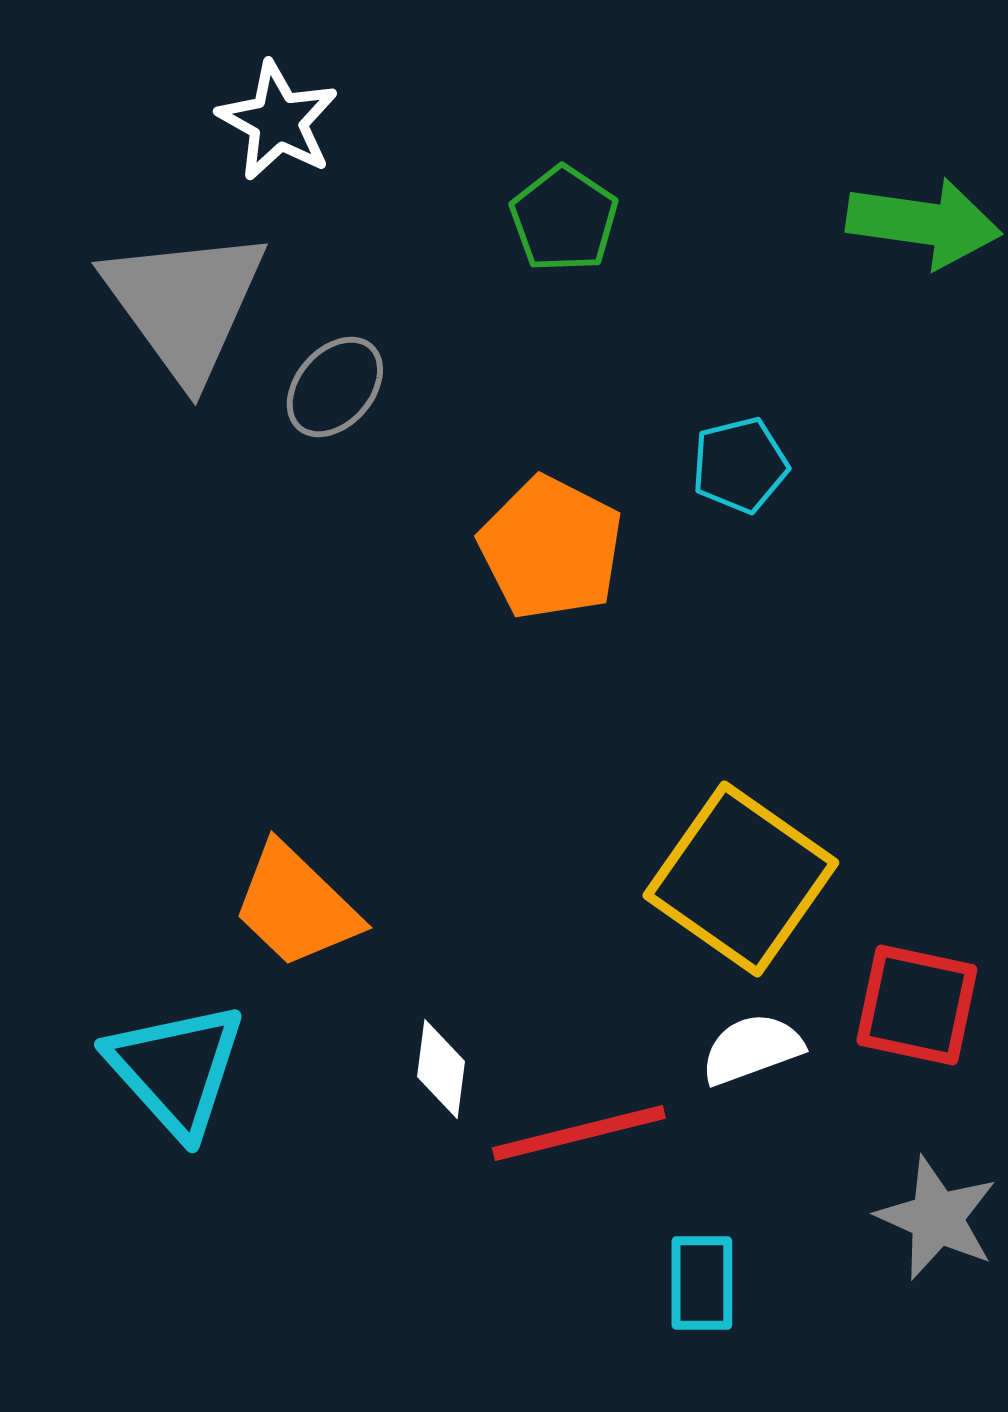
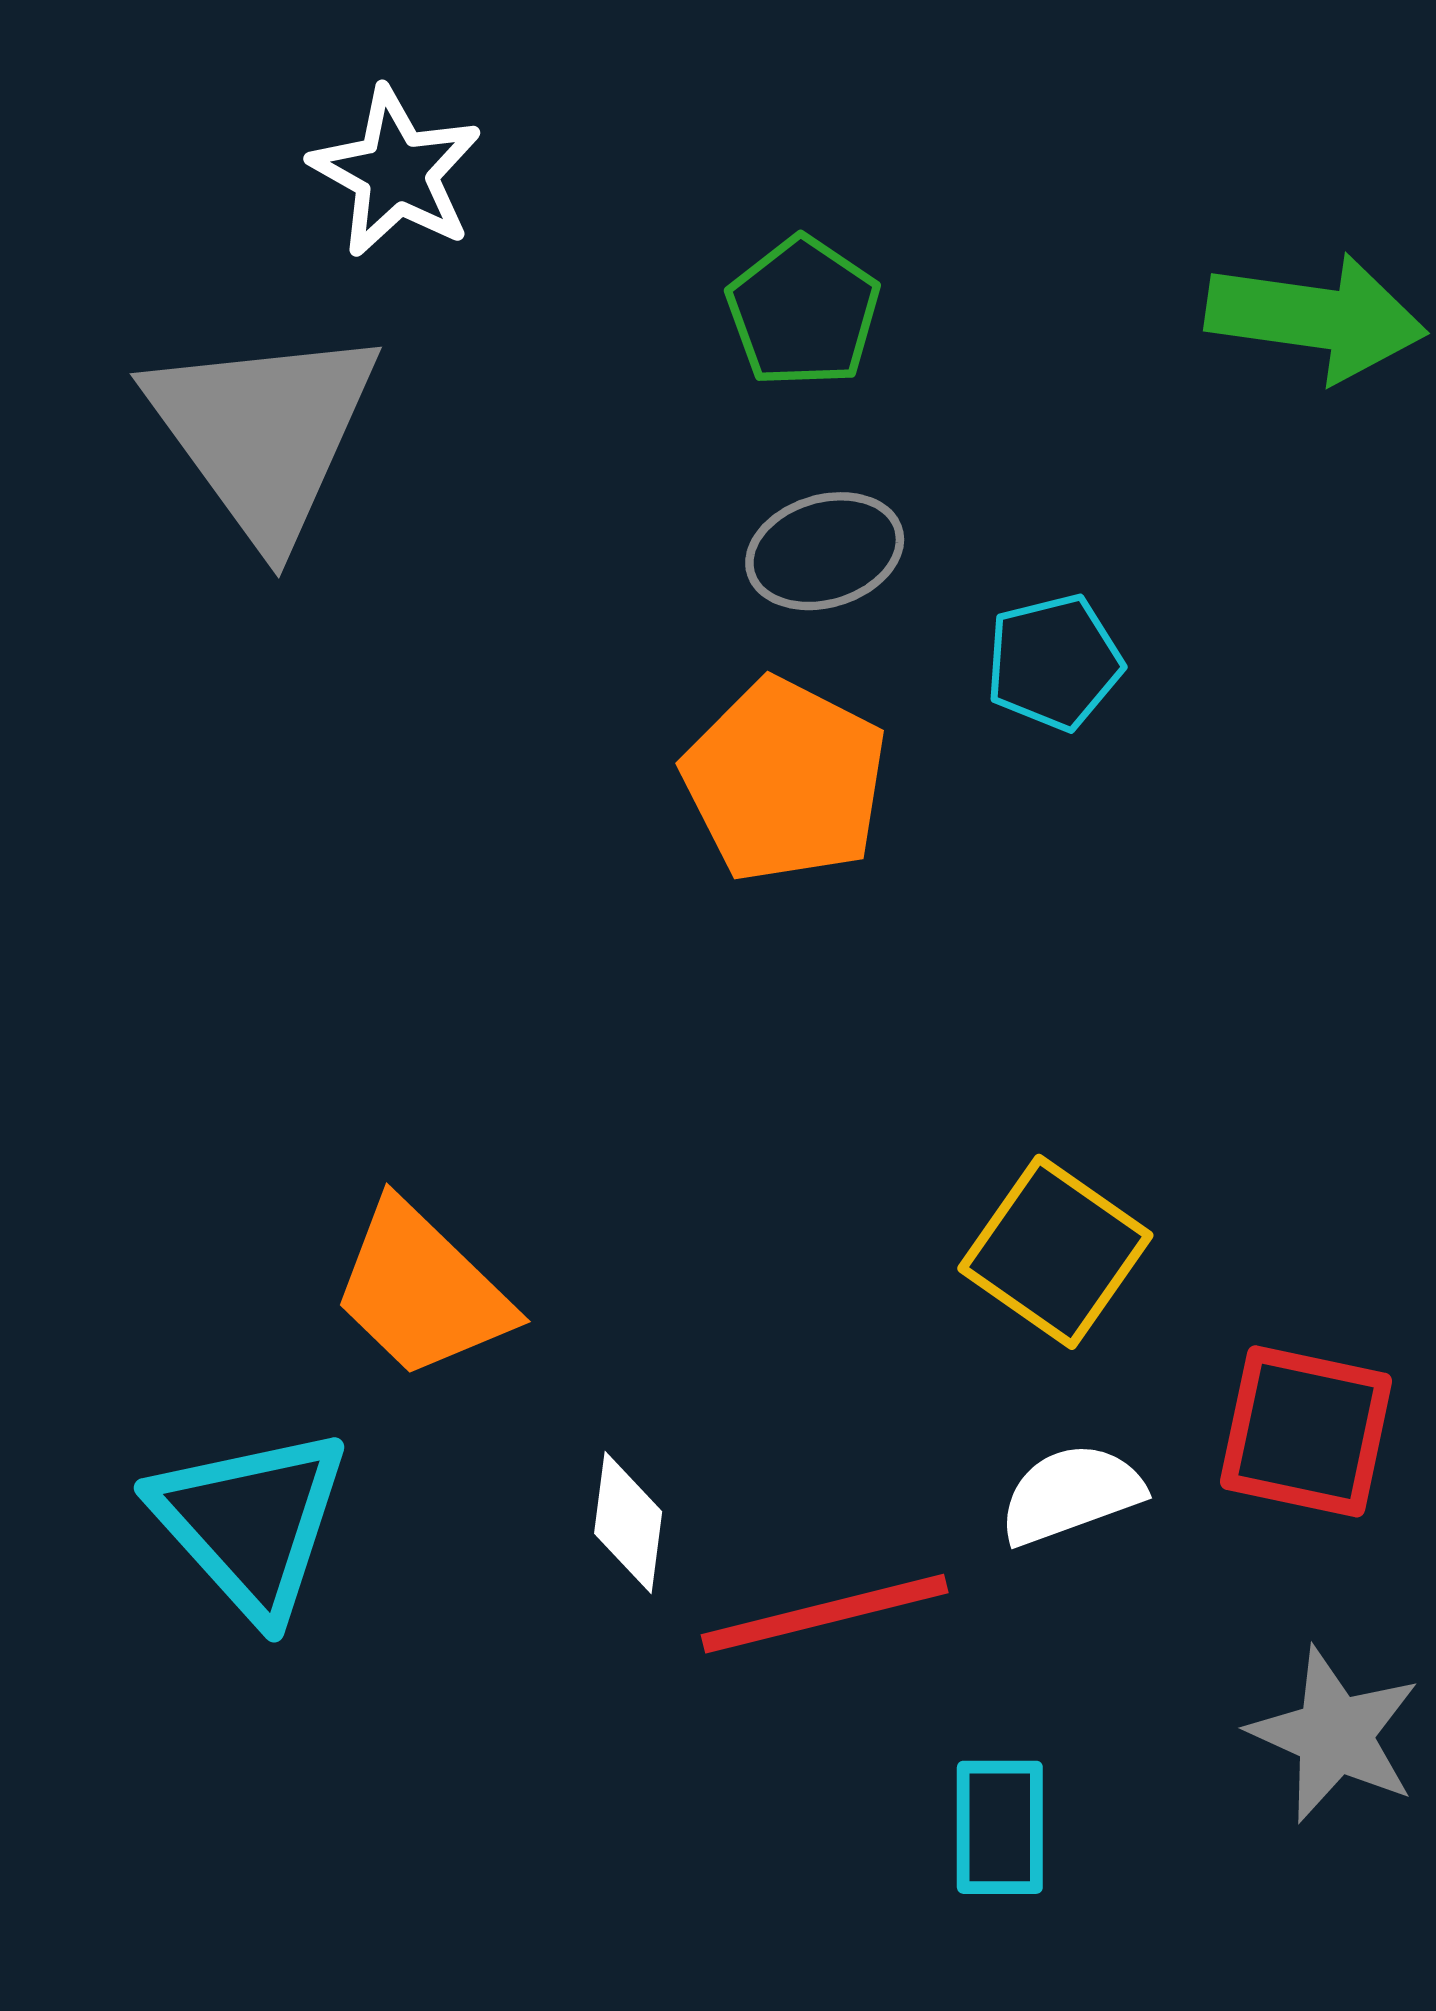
gray ellipse: (335, 387) -> (825, 551), moved, turned 32
yellow square: (741, 879) -> (1055, 1252), size x0.7

